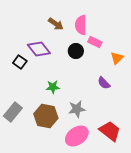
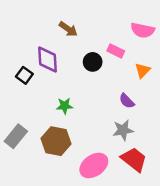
pink semicircle: (81, 25) -> (143, 30), moved, turned -78
purple diamond: (39, 49) -> (48, 59), turned 35
gray star: (77, 109) -> (123, 130), moved

